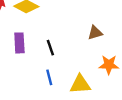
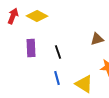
yellow triangle: (80, 84) -> (84, 84), turned 36

